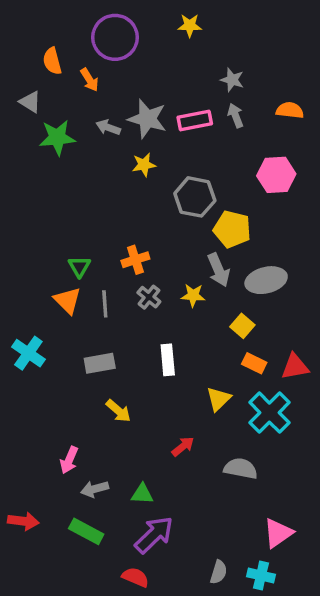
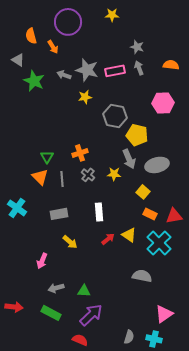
green star: (57, 138) -> (34, 81), turned 30
yellow triangle: (219, 399) -> (129, 235), turned -42
red arrow: (183, 446) -> (108, 239), moved
pink arrow: (69, 460) -> (42, 261), moved

